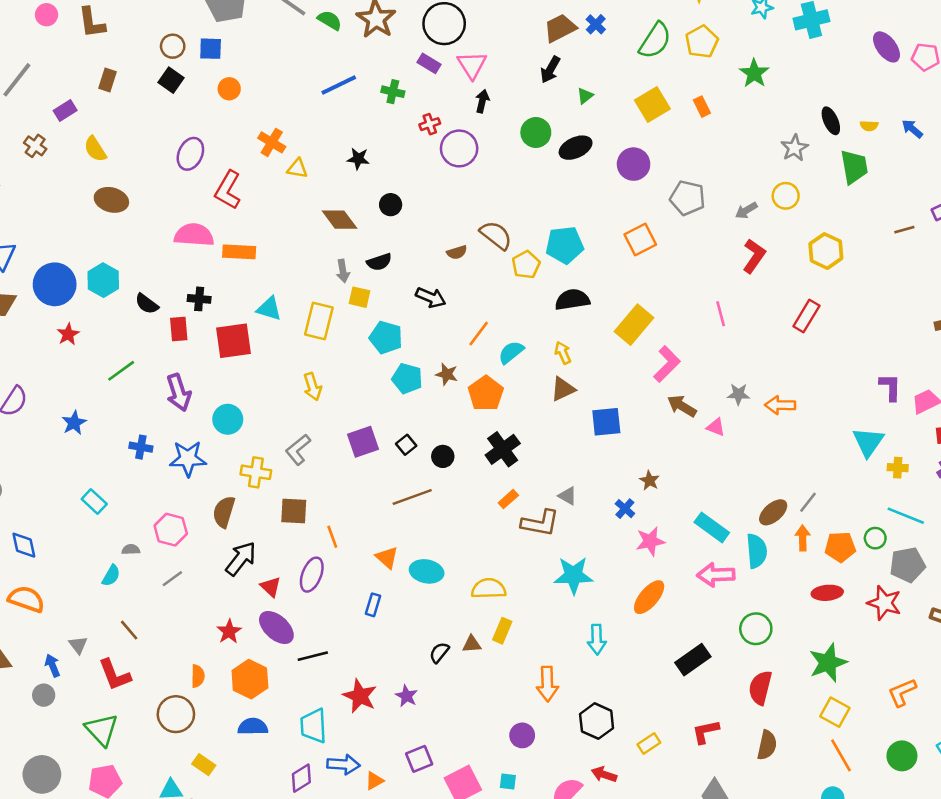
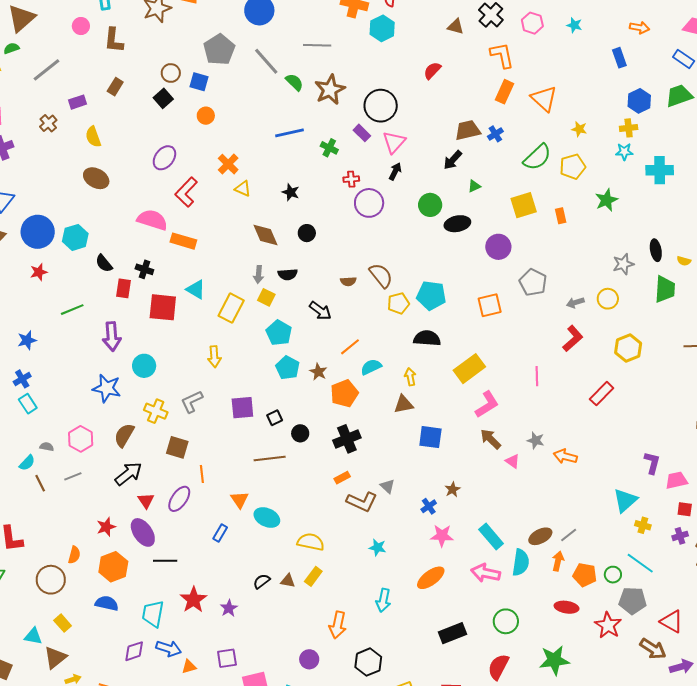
blue cross: (141, 447) -> (22, 379), moved, turned 36
cyan star: (573, 575) -> (377, 547), size x0.6
brown line: (129, 630) -> (40, 483), moved

